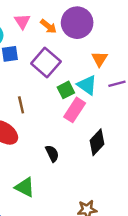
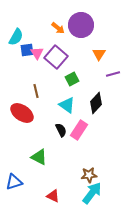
pink triangle: (22, 21) -> (37, 53), moved
cyan triangle: (87, 85) -> (67, 105), moved
pink rectangle: (75, 110) -> (79, 130), moved
black diamond: (97, 142) -> (96, 103), moved

